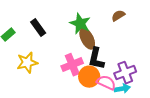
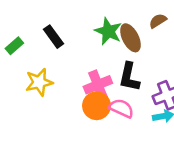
brown ellipse: (87, 39) -> (130, 38), moved
orange circle: (89, 77) -> (97, 106), moved
pink semicircle: (106, 83) -> (121, 108), moved

